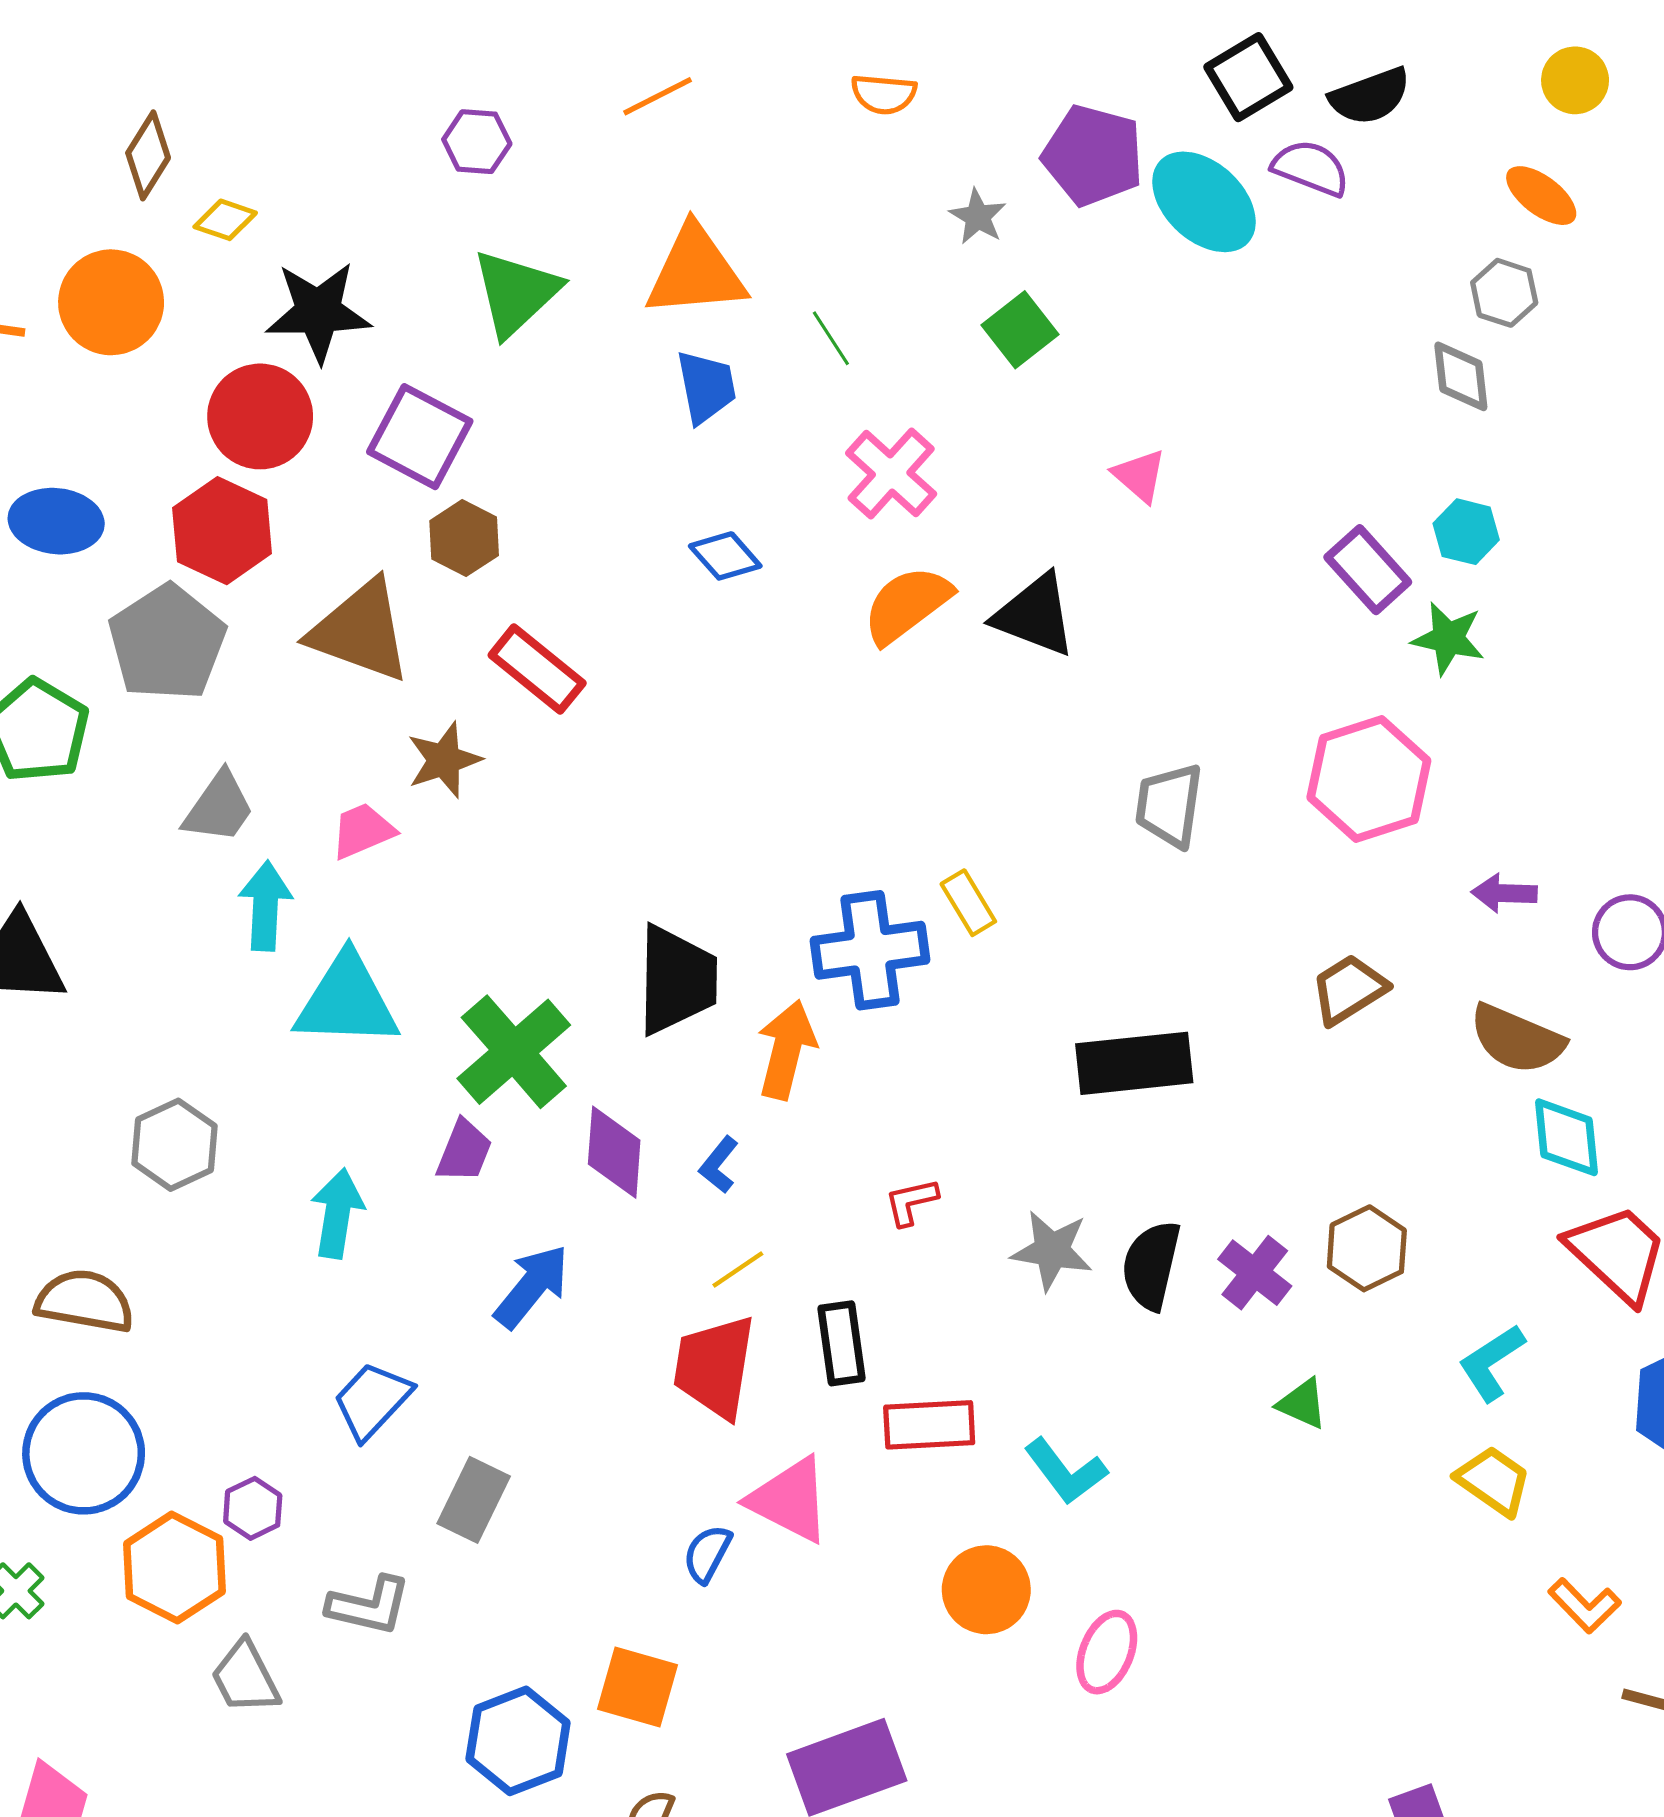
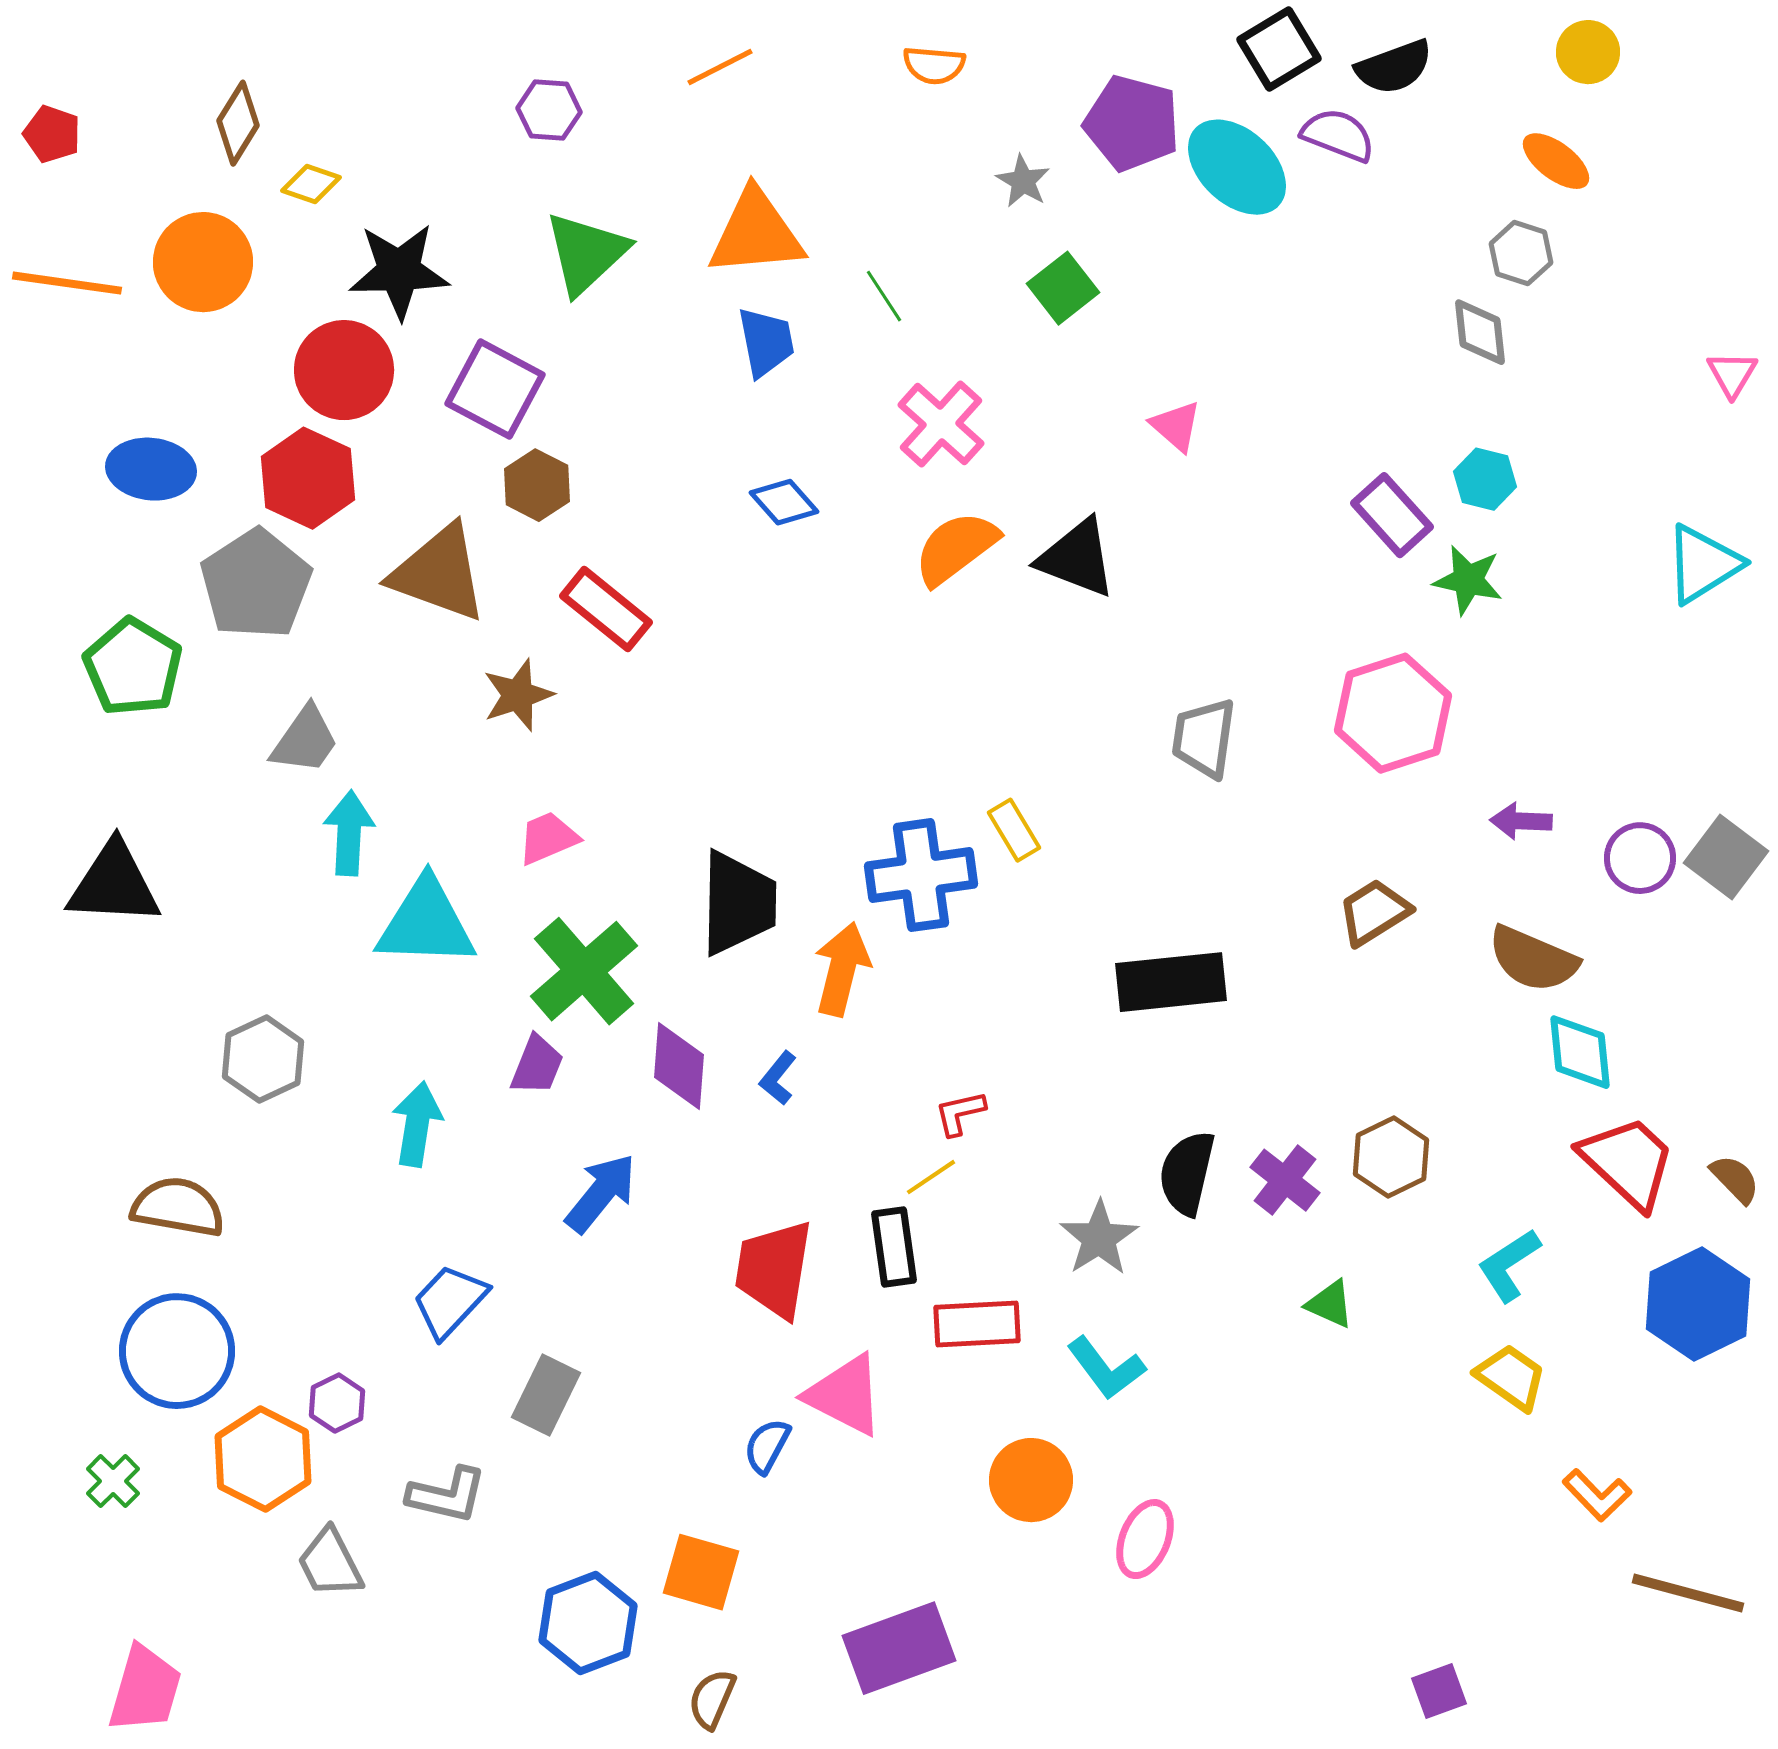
pink trapezoid: (363, 831) -> (548, 838), moved
gray star: (1052, 1250) -> (1099, 1238), moved, turned 30
yellow line: (738, 1269) -> (931, 1177), moved

